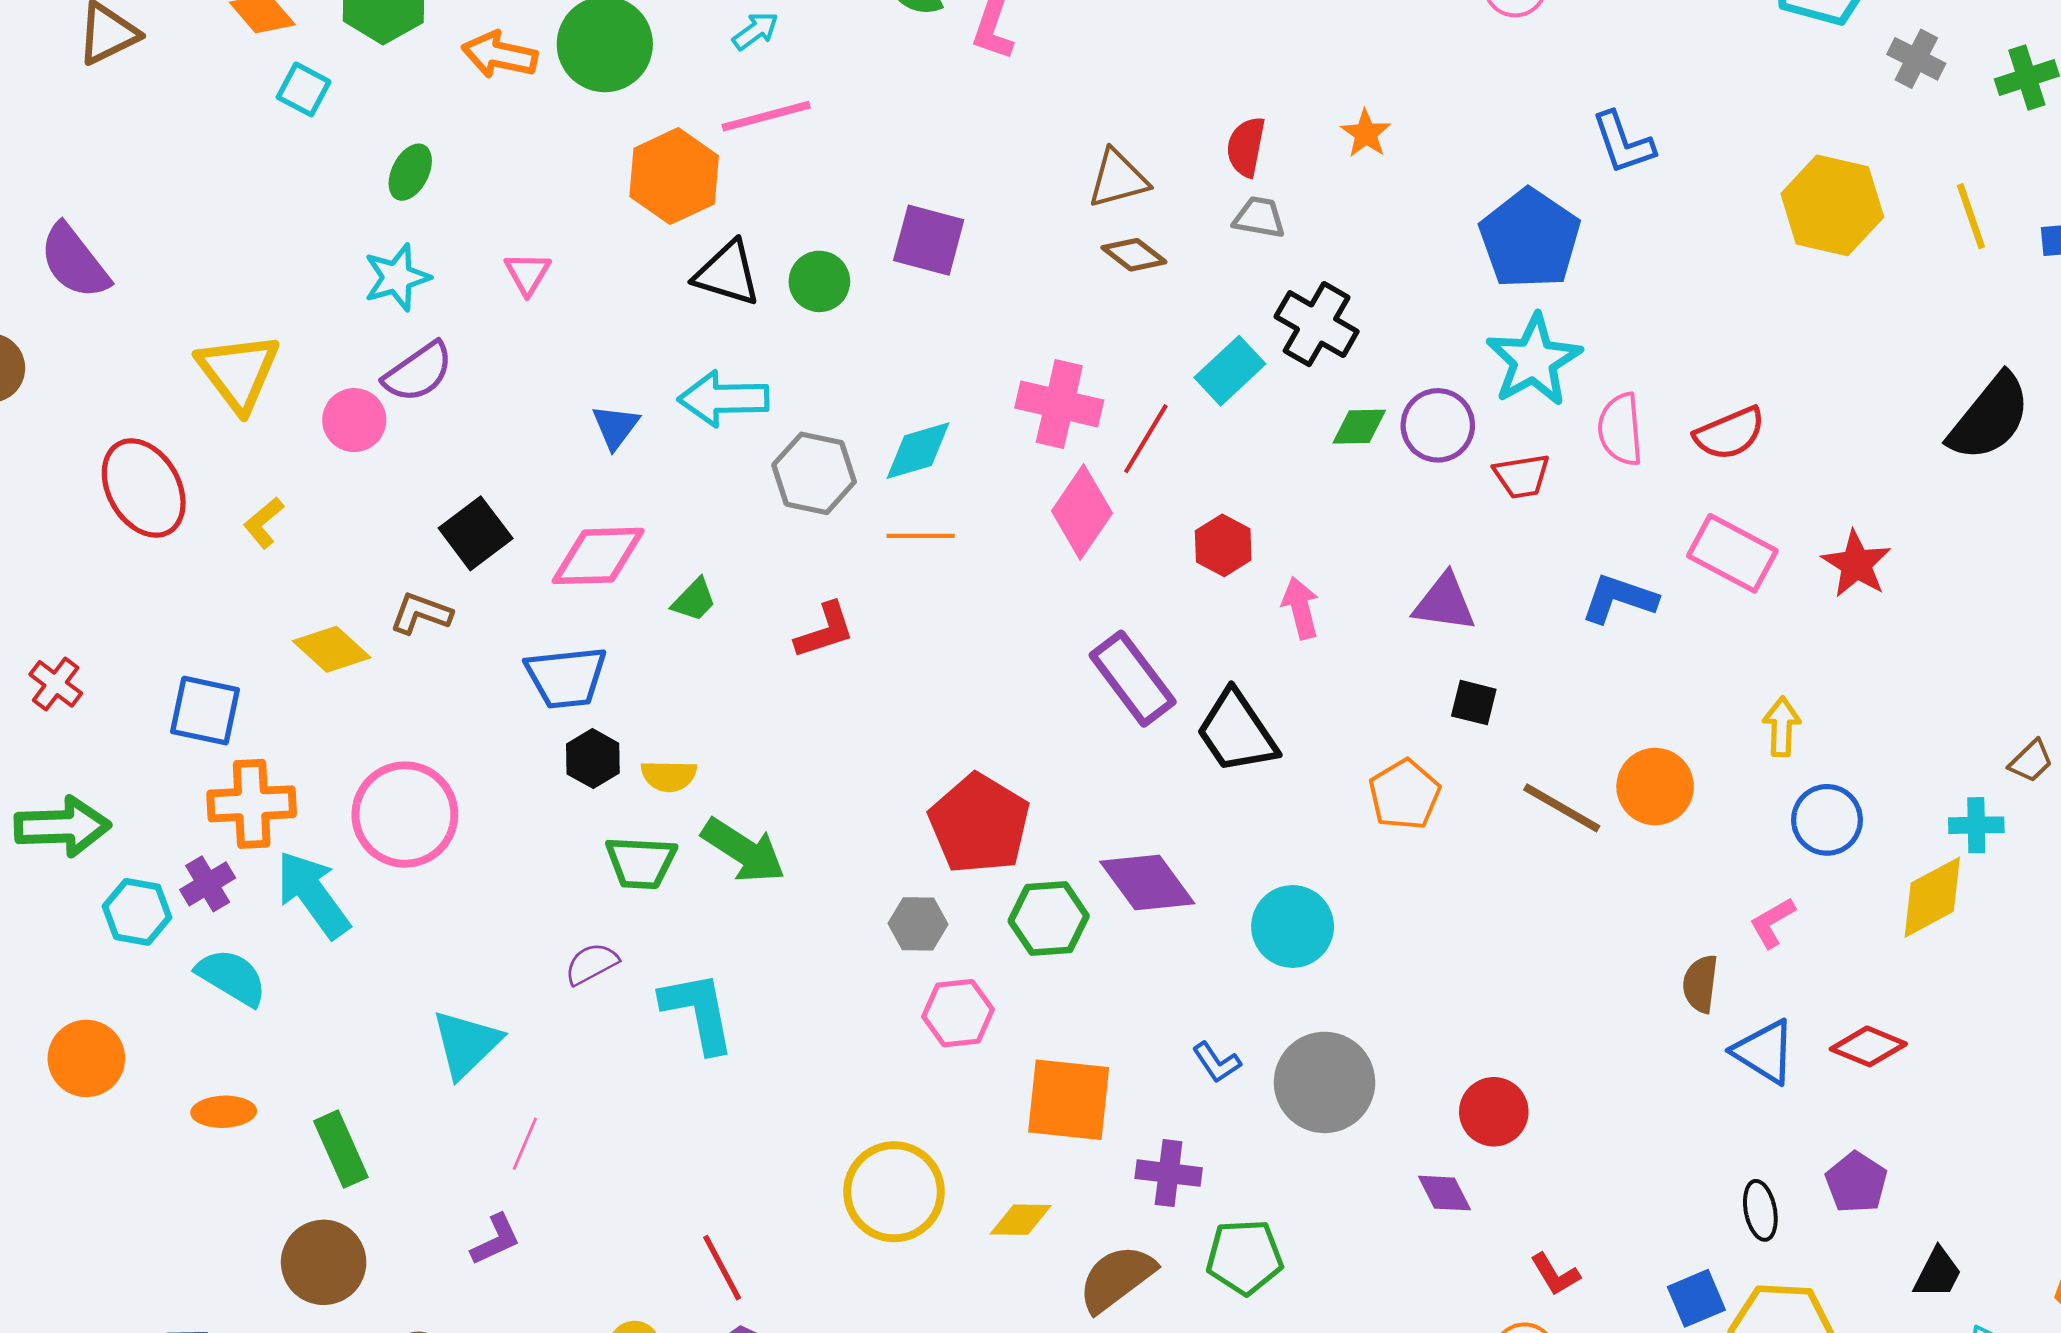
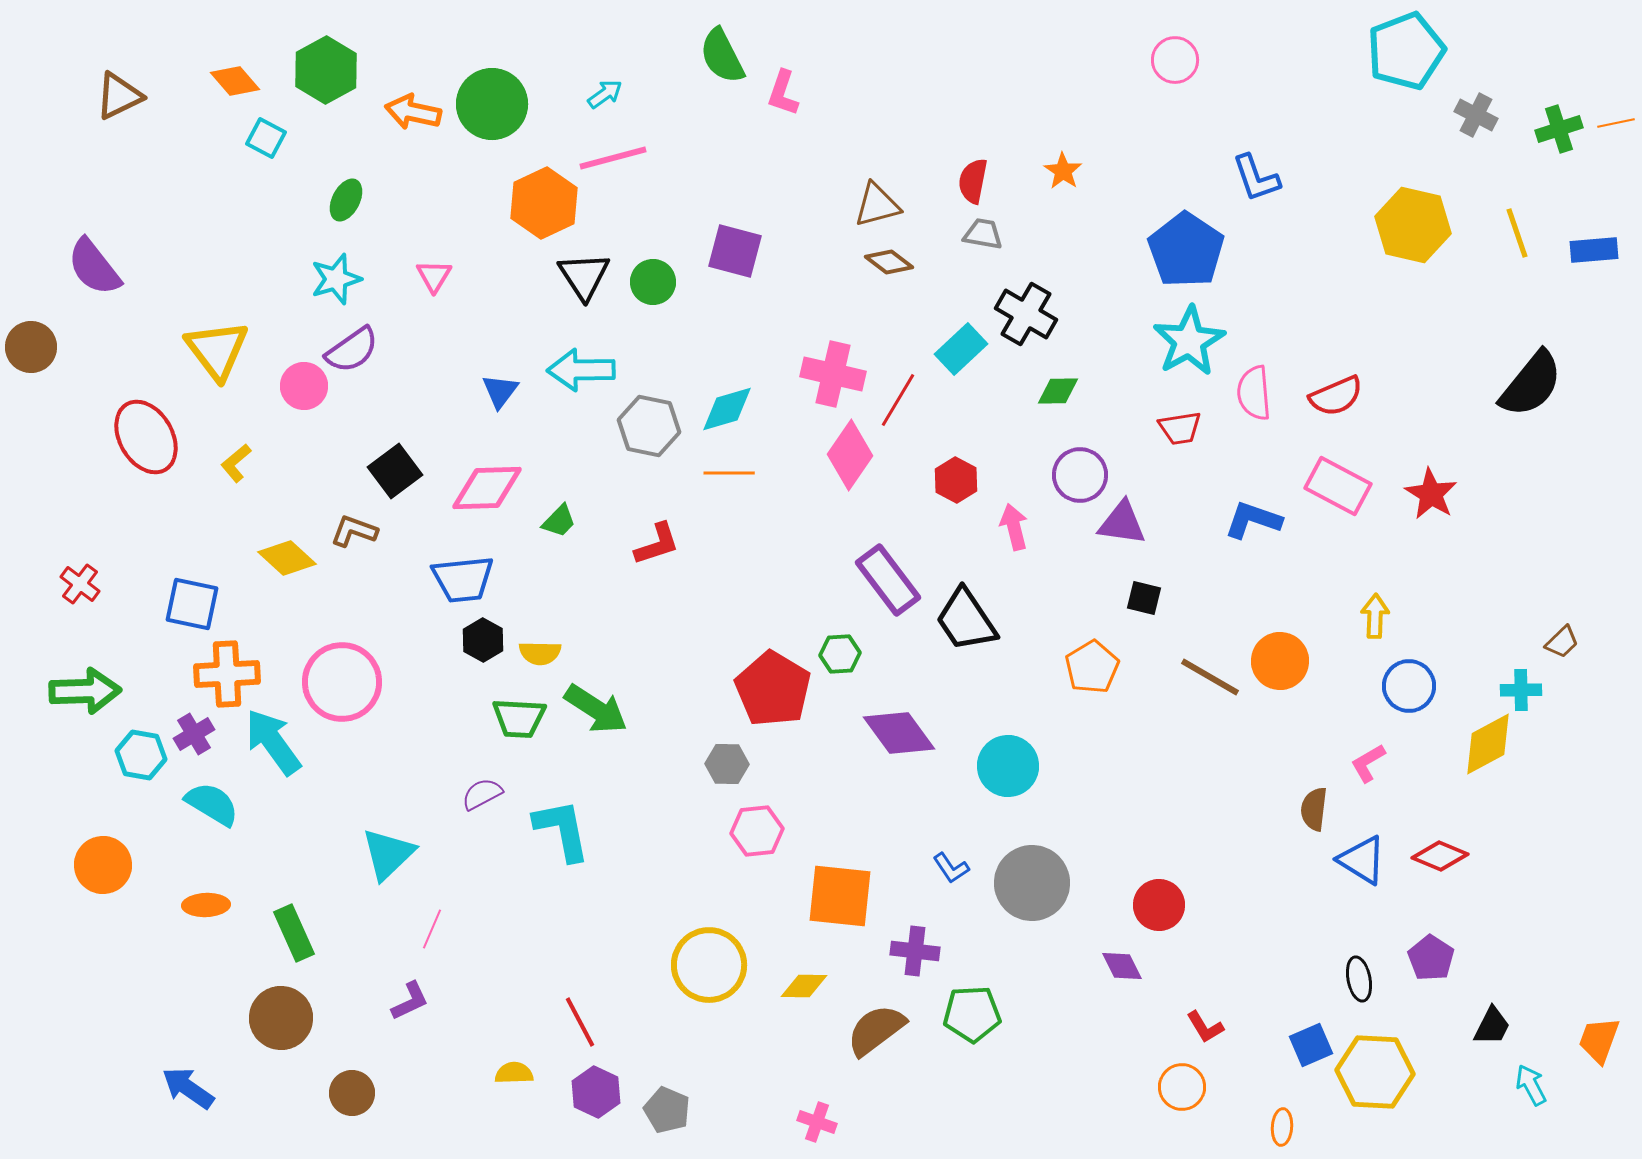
black triangle: (727, 273) -> (584, 276), turned 40
purple circle: (1438, 425) -> (1080, 475), moved
green hexagon: (1049, 918) -> (840, 654), moved, size x0.7

